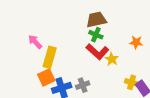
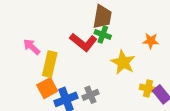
brown trapezoid: (96, 20) -> (102, 17), turned 115
red L-shape: (97, 52) -> (83, 42), moved
yellow star: (112, 59) -> (123, 62), size x1.5

